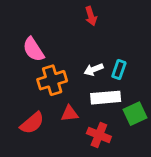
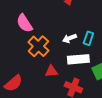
orange cross: (52, 80) -> (38, 46), turned -30
red semicircle: (32, 123) -> (13, 83), moved

